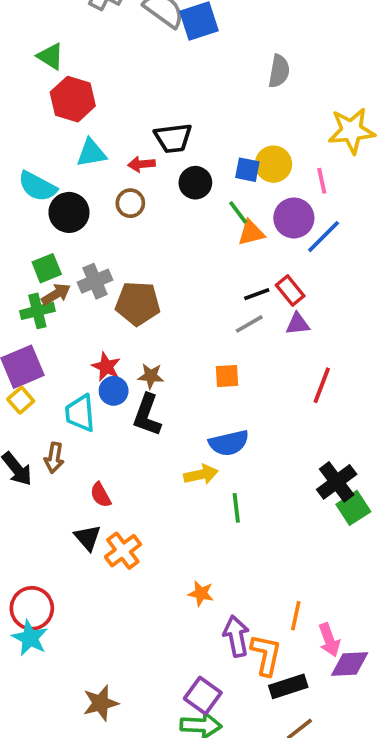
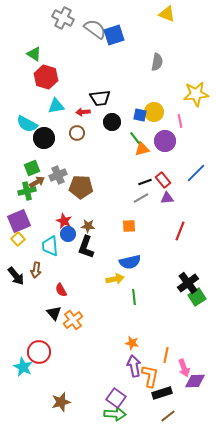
blue line: (324, 237) -> (196, 173), moved
orange star: (201, 593) -> (132, 343), moved
red circle: (32, 608) -> (39, 352), moved

